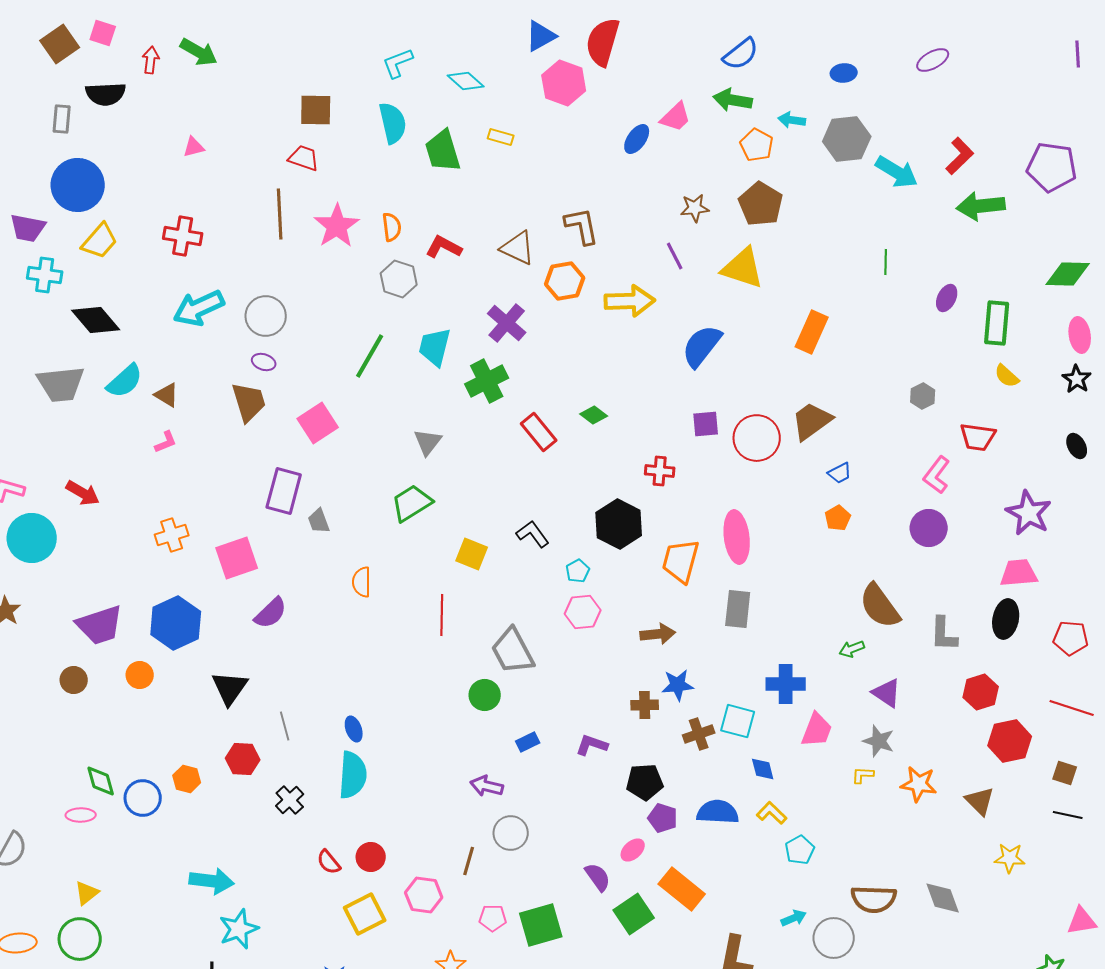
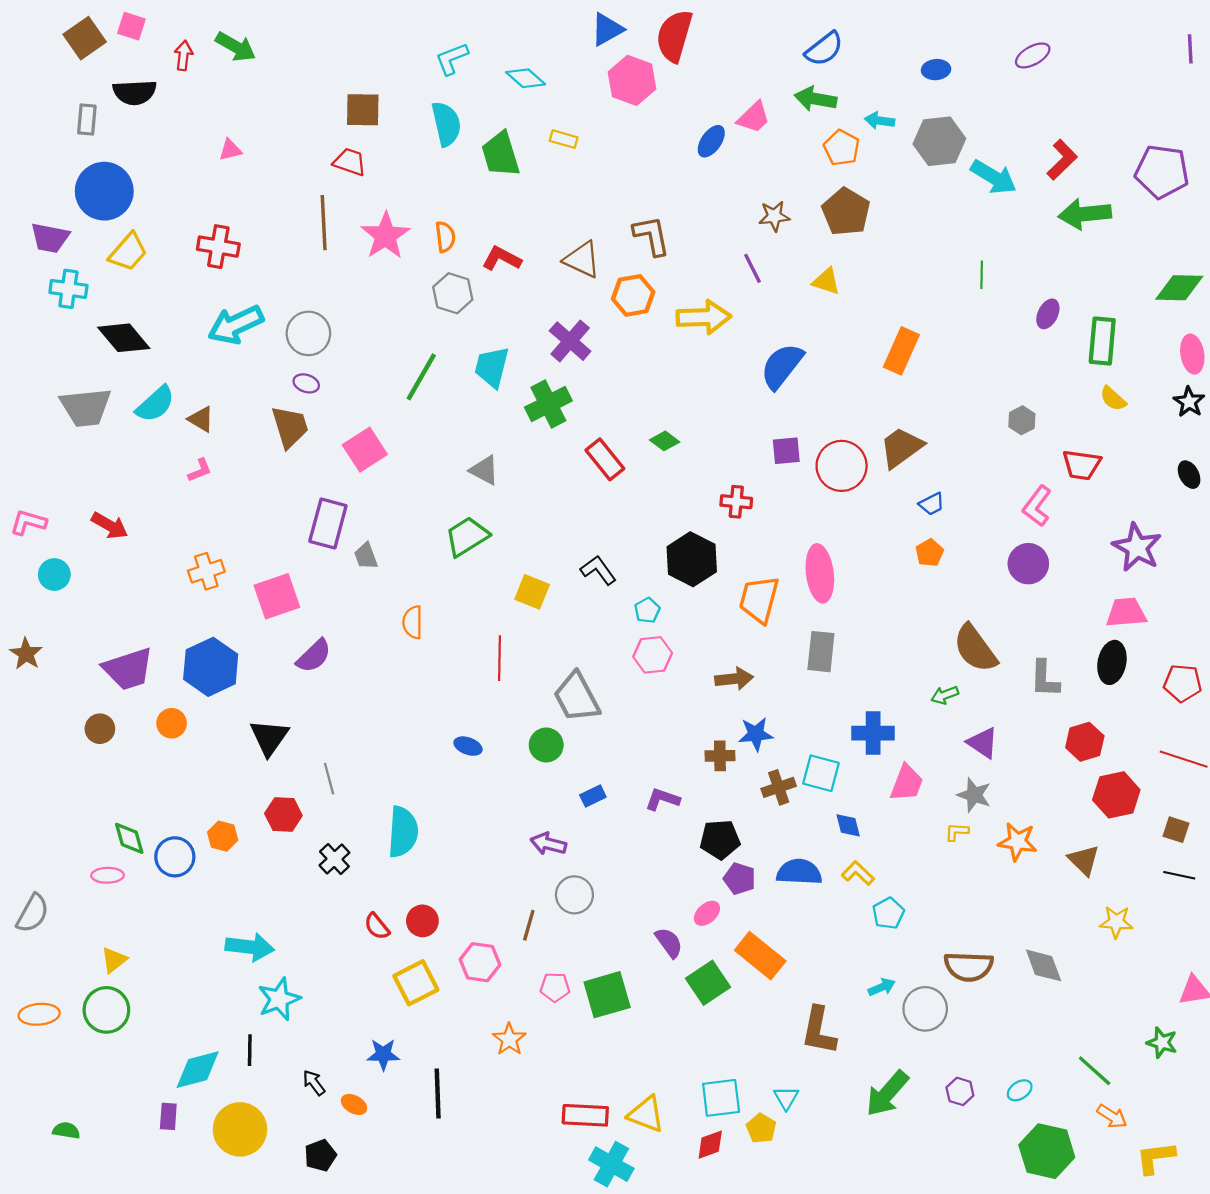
yellow triangle: (743, 268) -> (826, 281), size x0.6
gray triangle: (428, 442) -> (484, 470), turned -40
cyan circle: (32, 538) -> (54, 575), size x0.6
blue ellipse: (354, 729) -> (468, 746), moved, turned -50

